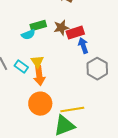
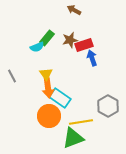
green rectangle: (38, 26) -> (47, 38), turned -35
cyan rectangle: (21, 67) -> (60, 98), moved, size x1.5
gray hexagon: (97, 69) -> (108, 106), moved

